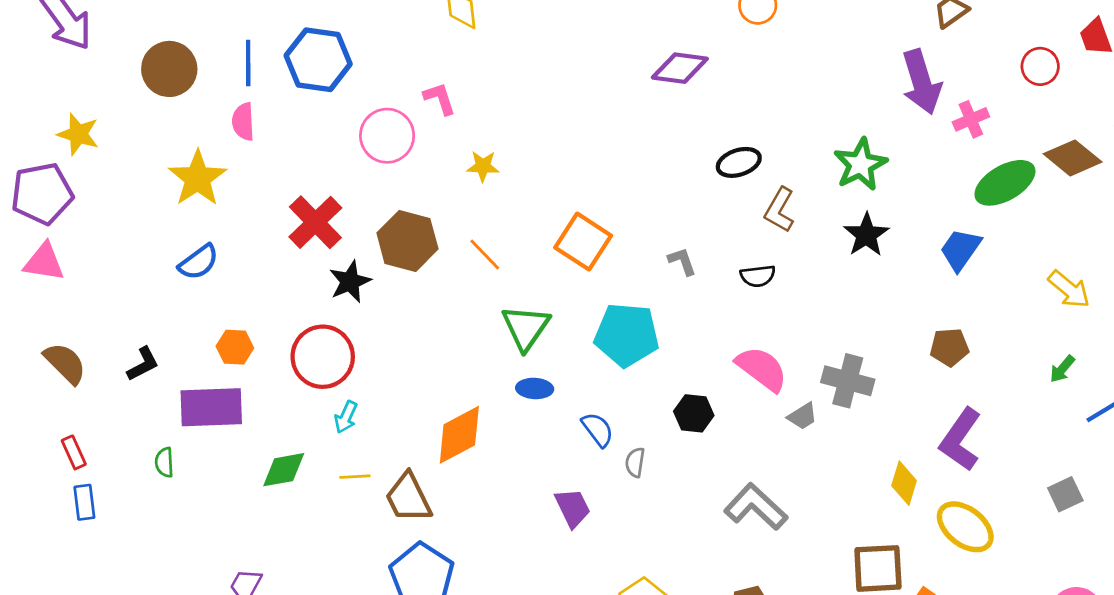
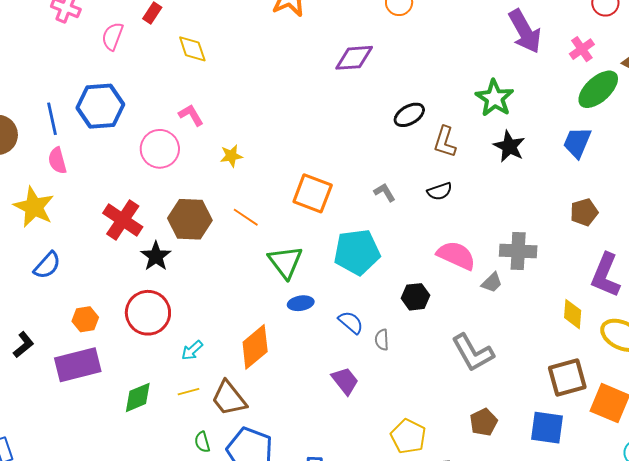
pink cross: (971, 119) -> (582, 49), moved
cyan arrow: (346, 417) -> (192, 350), moved, turned 35
green semicircle: (164, 462) -> (202, 442), moved
gray L-shape: (756, 507) -> (473, 353), turned -150

